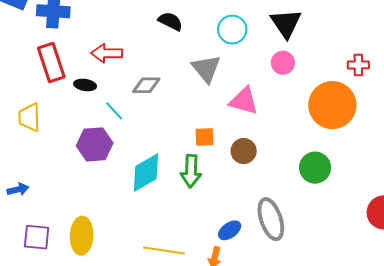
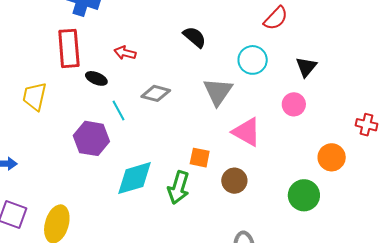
black triangle: (286, 23) -> (306, 67), size x0.7
red arrow: (107, 53) -> (125, 53), size x0.7
orange circle: (332, 105) -> (332, 157), size x0.6
green circle: (315, 168) -> (304, 195), moved

